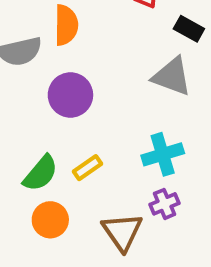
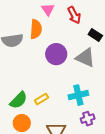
purple circle: (70, 95) -> (56, 54), moved
purple cross: (165, 204) -> (88, 119), moved

